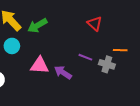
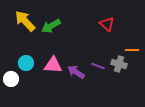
cyan circle: (12, 46) -> (26, 63), moved
purple line: (85, 57) -> (98, 66), moved

